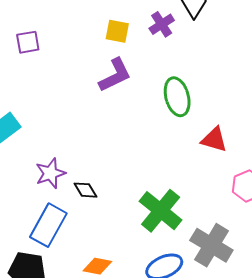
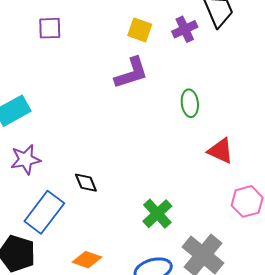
green ellipse: (177, 97) -> (190, 103), size x0.7
purple star: (50, 173) -> (26, 160), moved
green cross: (161, 211) -> (157, 214), size x0.7

